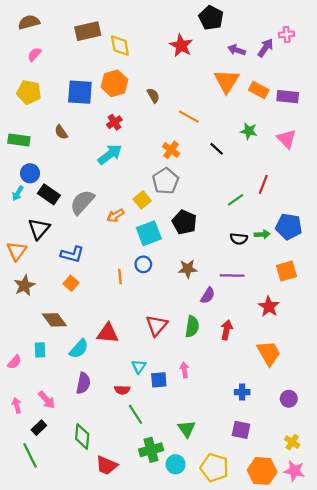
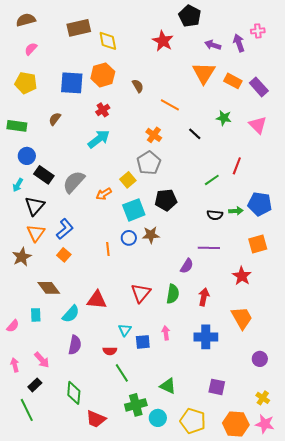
purple arrow: (265, 48) -> (239, 43), turned -54
purple rectangle: (288, 97) -> (259, 87), turned 42
brown semicircle: (61, 132) -> (55, 119), turned 72
cyan arrow: (18, 193) -> (18, 185), moved
black pentagon: (184, 222) -> (166, 200), turned -30
orange triangle: (17, 251) -> (36, 233), moved
blue L-shape: (72, 254) -> (65, 229), turned -55
brown star: (188, 269) -> (151, 235), moved
blue cross: (242, 392) -> (206, 337), moved, size x1.6
green triangle: (187, 429) -> (168, 386), turned -30

